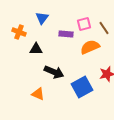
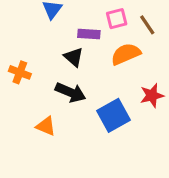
orange cross: (19, 32) -> (20, 72), moved
black triangle: (36, 49) -> (74, 57), moved, turned 40

